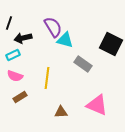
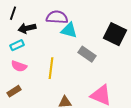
purple semicircle: (53, 27) -> (57, 17), turned -55
brown rectangle: (20, 97) -> (14, 91), moved

